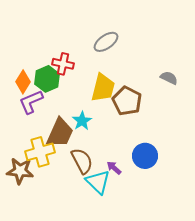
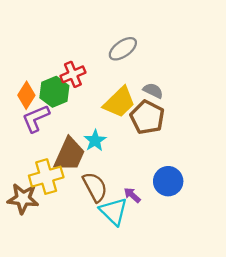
red cross: (63, 64) -> (73, 74), turned -35
gray semicircle: (169, 78) -> (153, 91), moved
yellow trapezoid: (103, 88) -> (119, 102), turned 32

